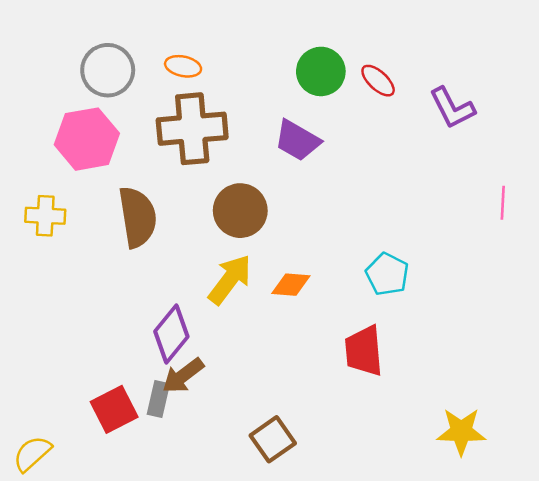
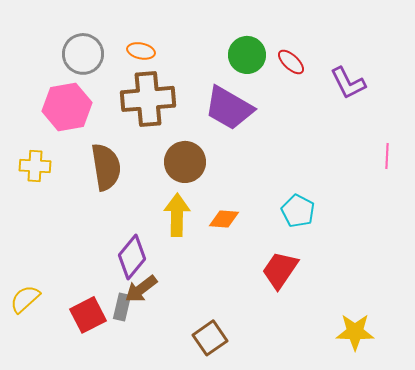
purple trapezoid: (297, 140) -> (229, 108), size x1.4
yellow arrow: (230, 279) -> (177, 215), turned -36
red trapezoid: (364, 351) -> (280, 270), turned 39
yellow semicircle: (32, 454) -> (25, 299), moved

